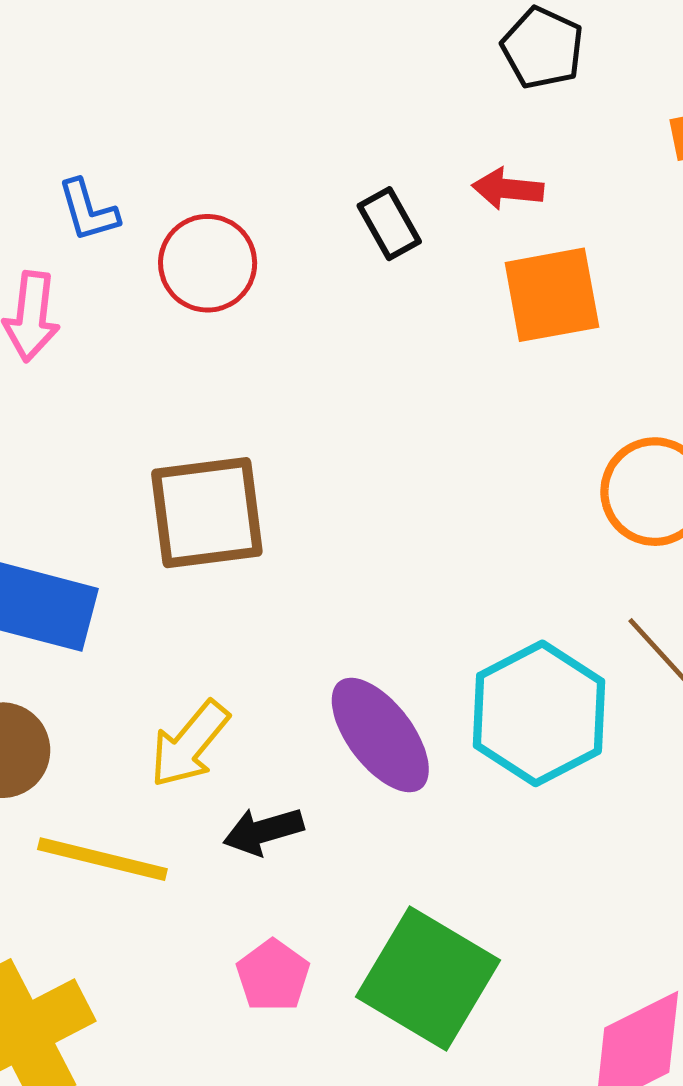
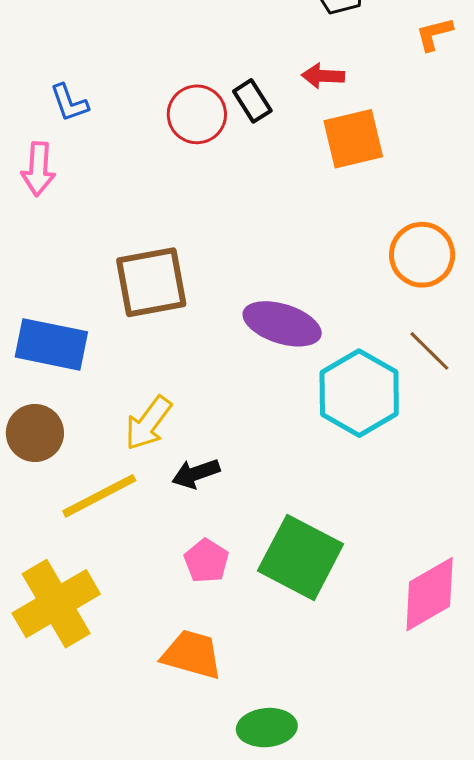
red circle: (208, 263) -> (197, 114), moved
purple ellipse: (380, 735) -> (282, 324), moved, turned -32
yellow line: (102, 859) -> (99, 496), turned -38

